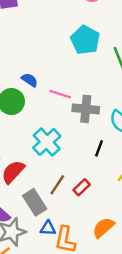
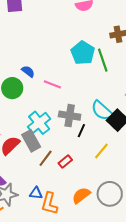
cyan pentagon: (85, 40) -> (83, 53), moved
gray cross: (86, 109) -> (70, 116), moved
gray rectangle: (35, 202) -> (31, 141), moved

